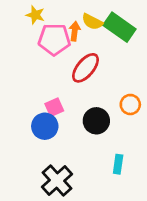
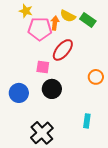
green rectangle: (119, 27) -> (88, 20), size x0.7
pink square: (54, 107) -> (43, 67), moved, turned 32
black circle: (96, 121) -> (52, 89), moved
blue circle: (45, 126) -> (19, 93), moved

